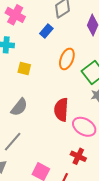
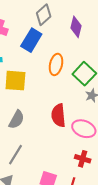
blue rectangle: (46, 31) -> (31, 40), size x1.6
yellow square: (24, 68) -> (15, 81), size x1.6

